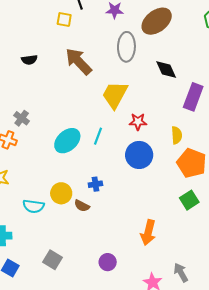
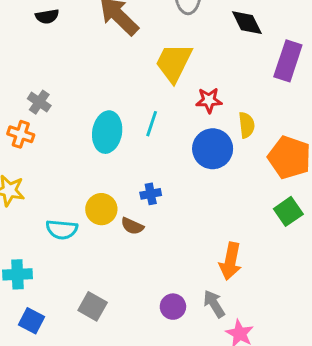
yellow semicircle: (177, 135) -> (247, 125), moved
cyan ellipse: (67, 141) -> (107, 132), turned -36
gray arrow: (181, 273) -> (214, 304), moved

